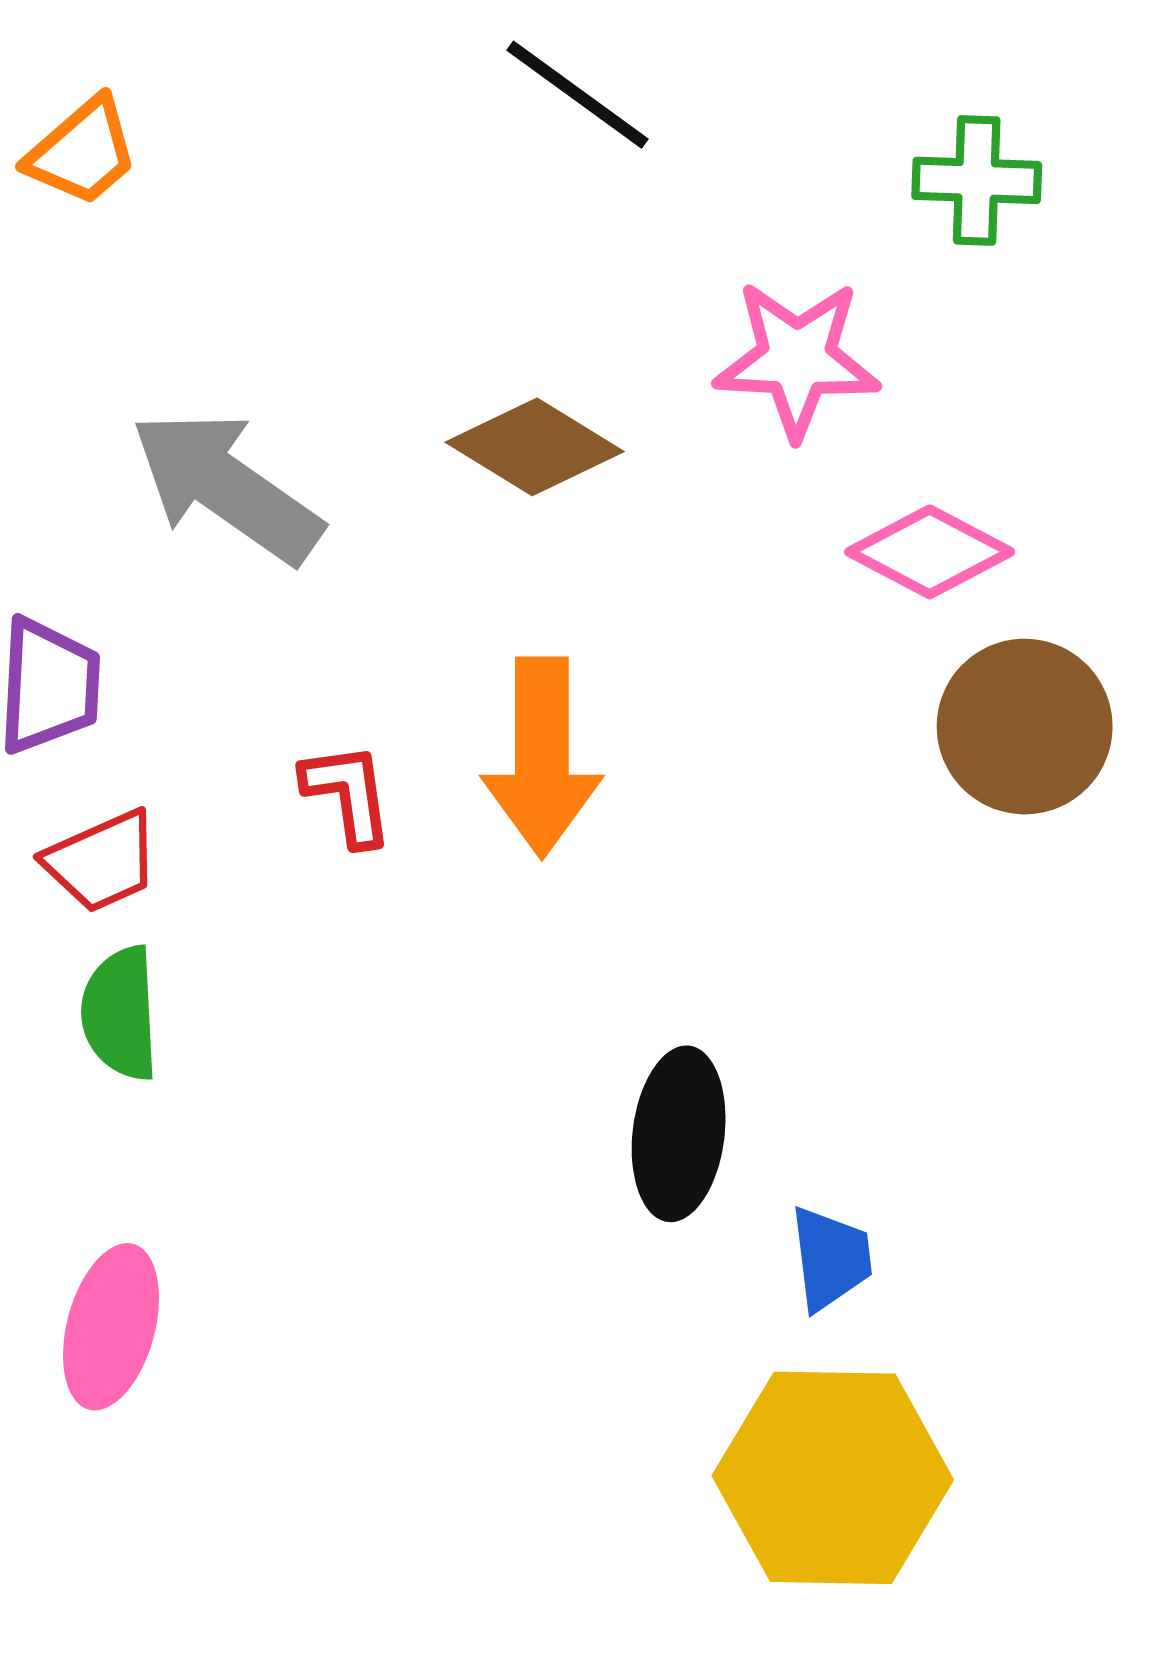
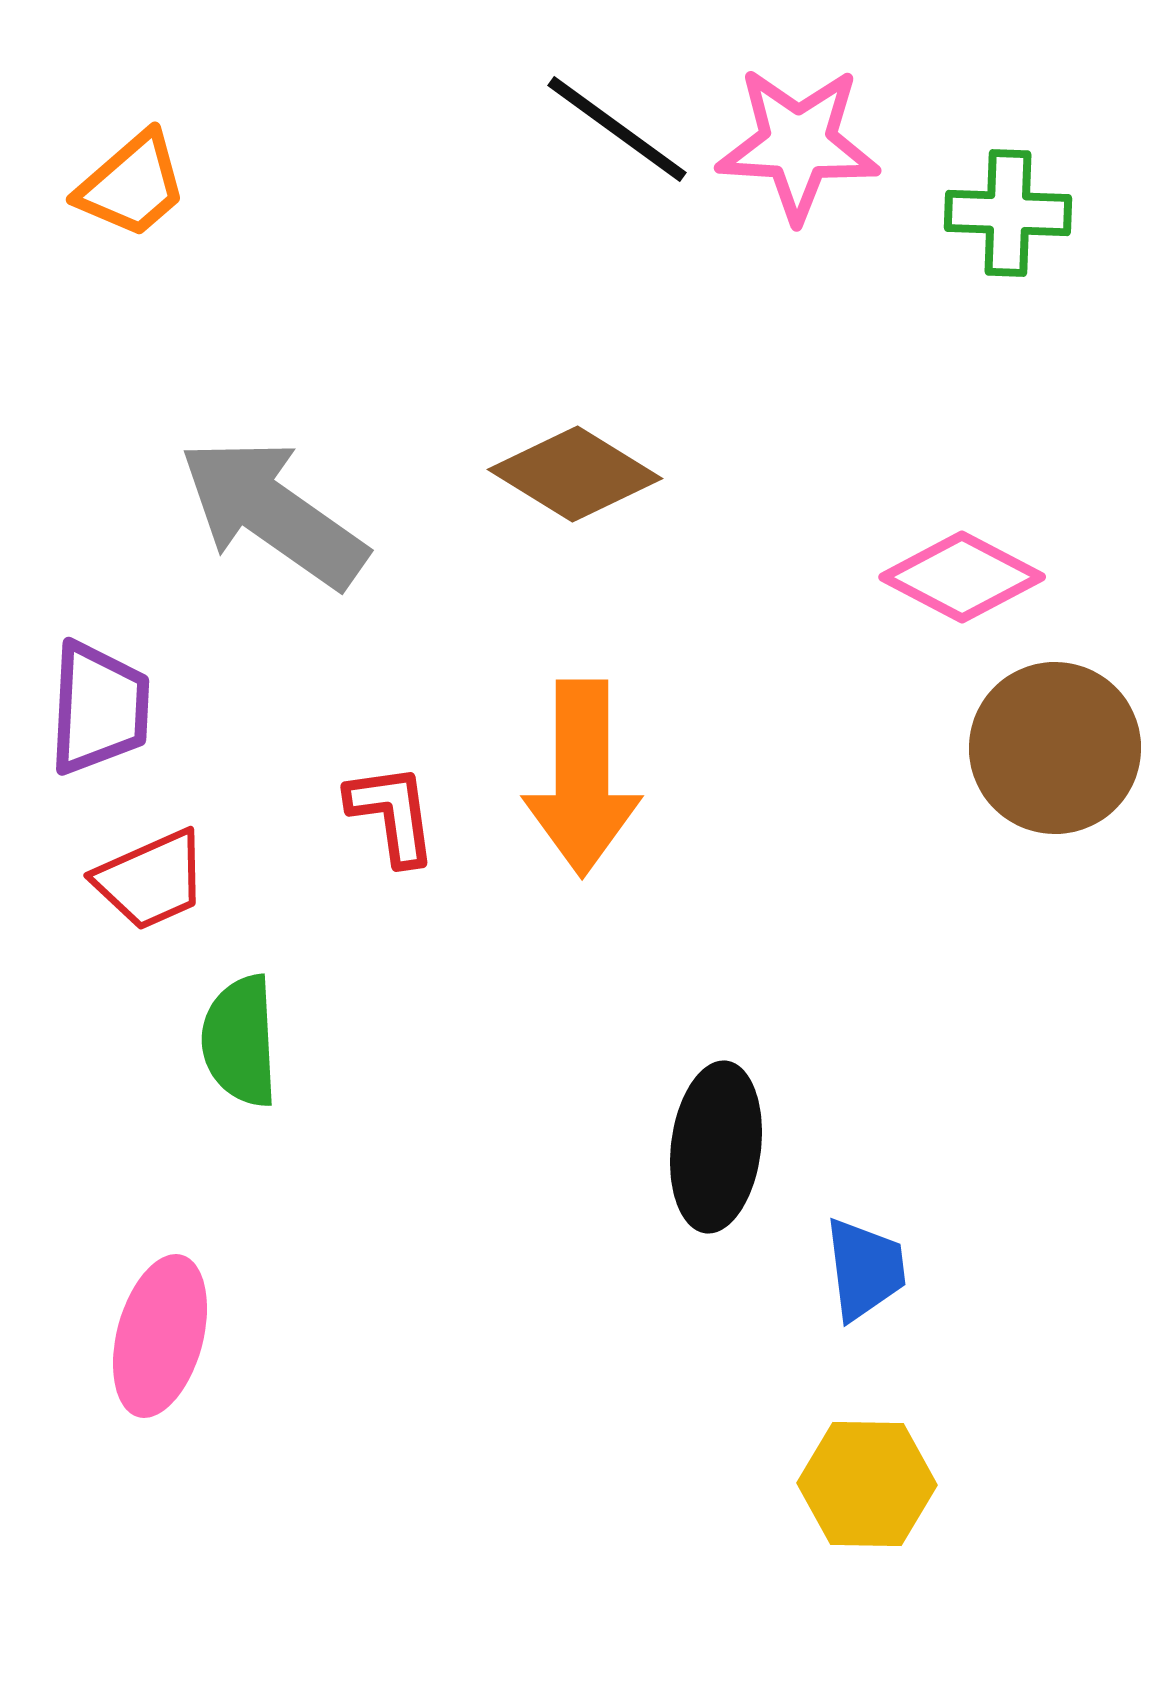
pink star: (797, 359) -> (798, 144), moved
green semicircle: (120, 1013) -> (240, 1041), moved
yellow hexagon: (833, 1478) -> (867, 1484), size x0.6

